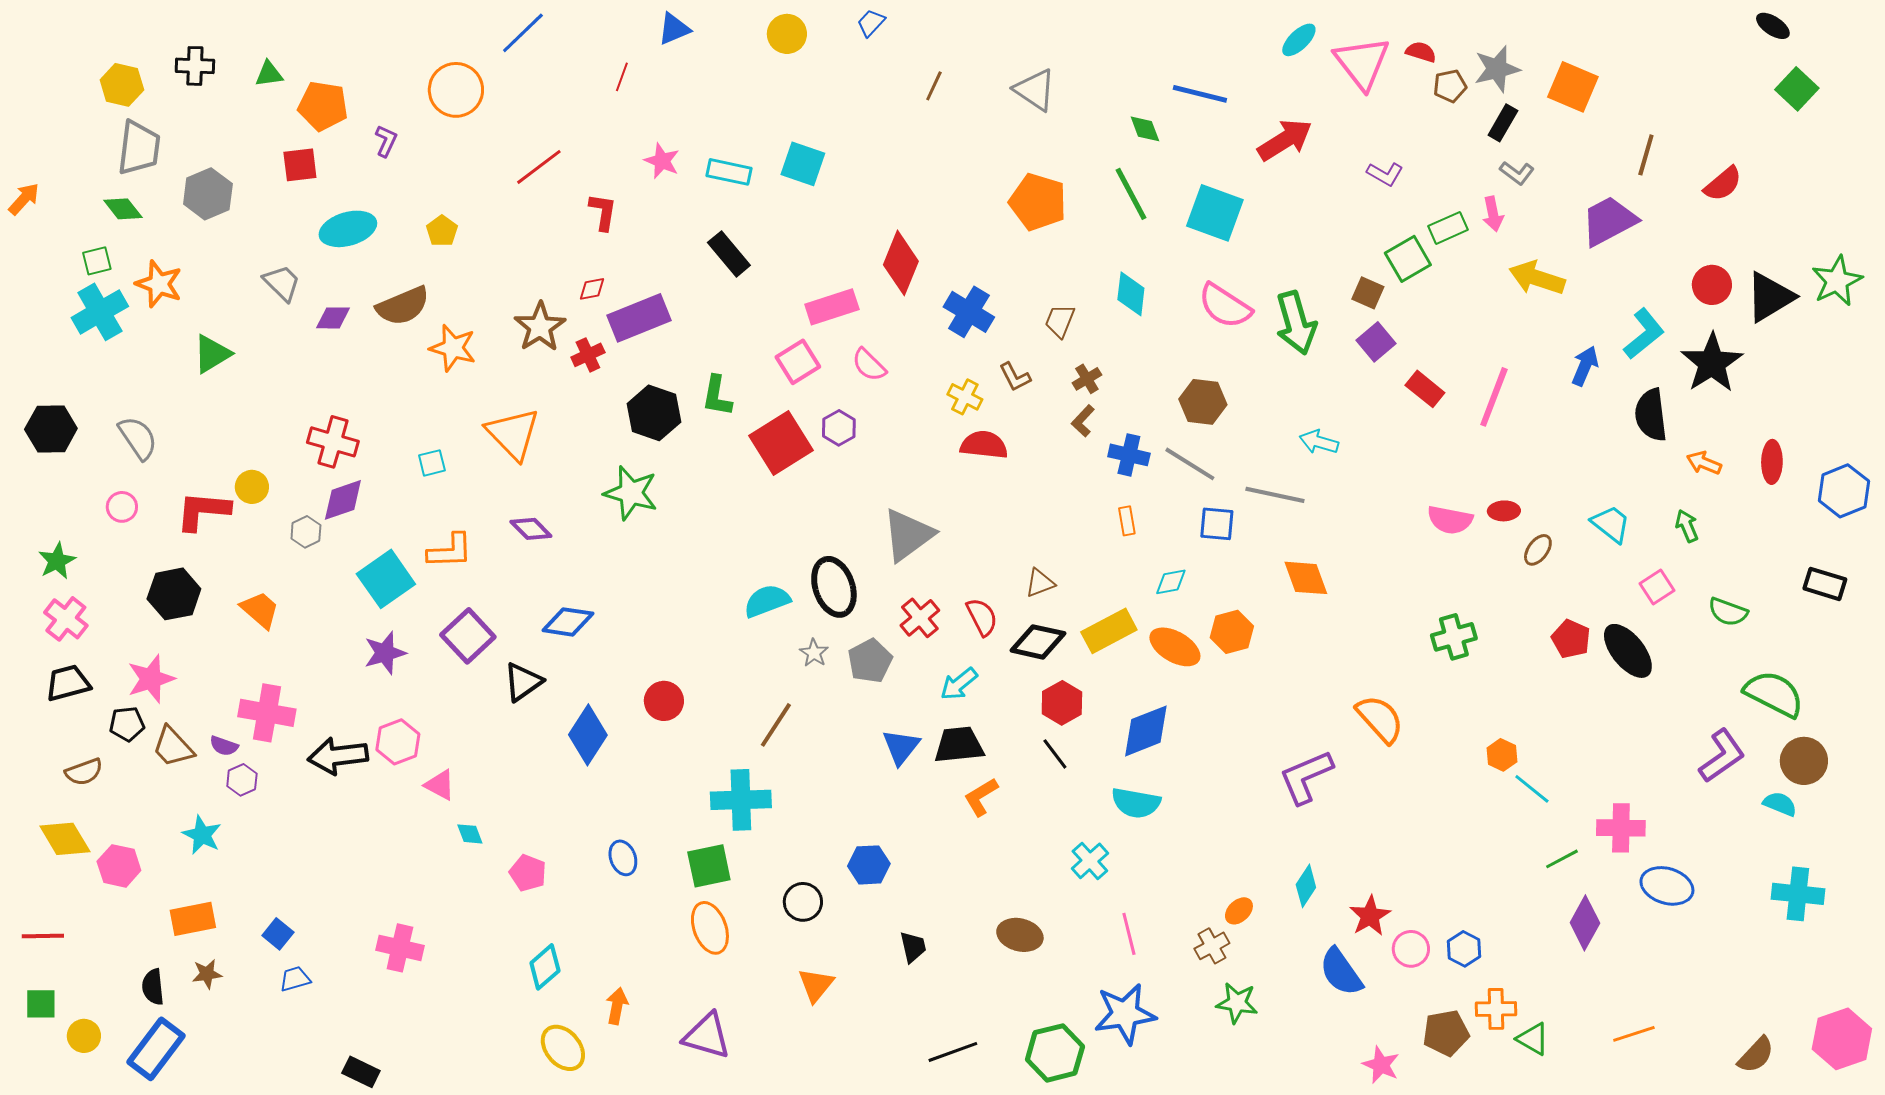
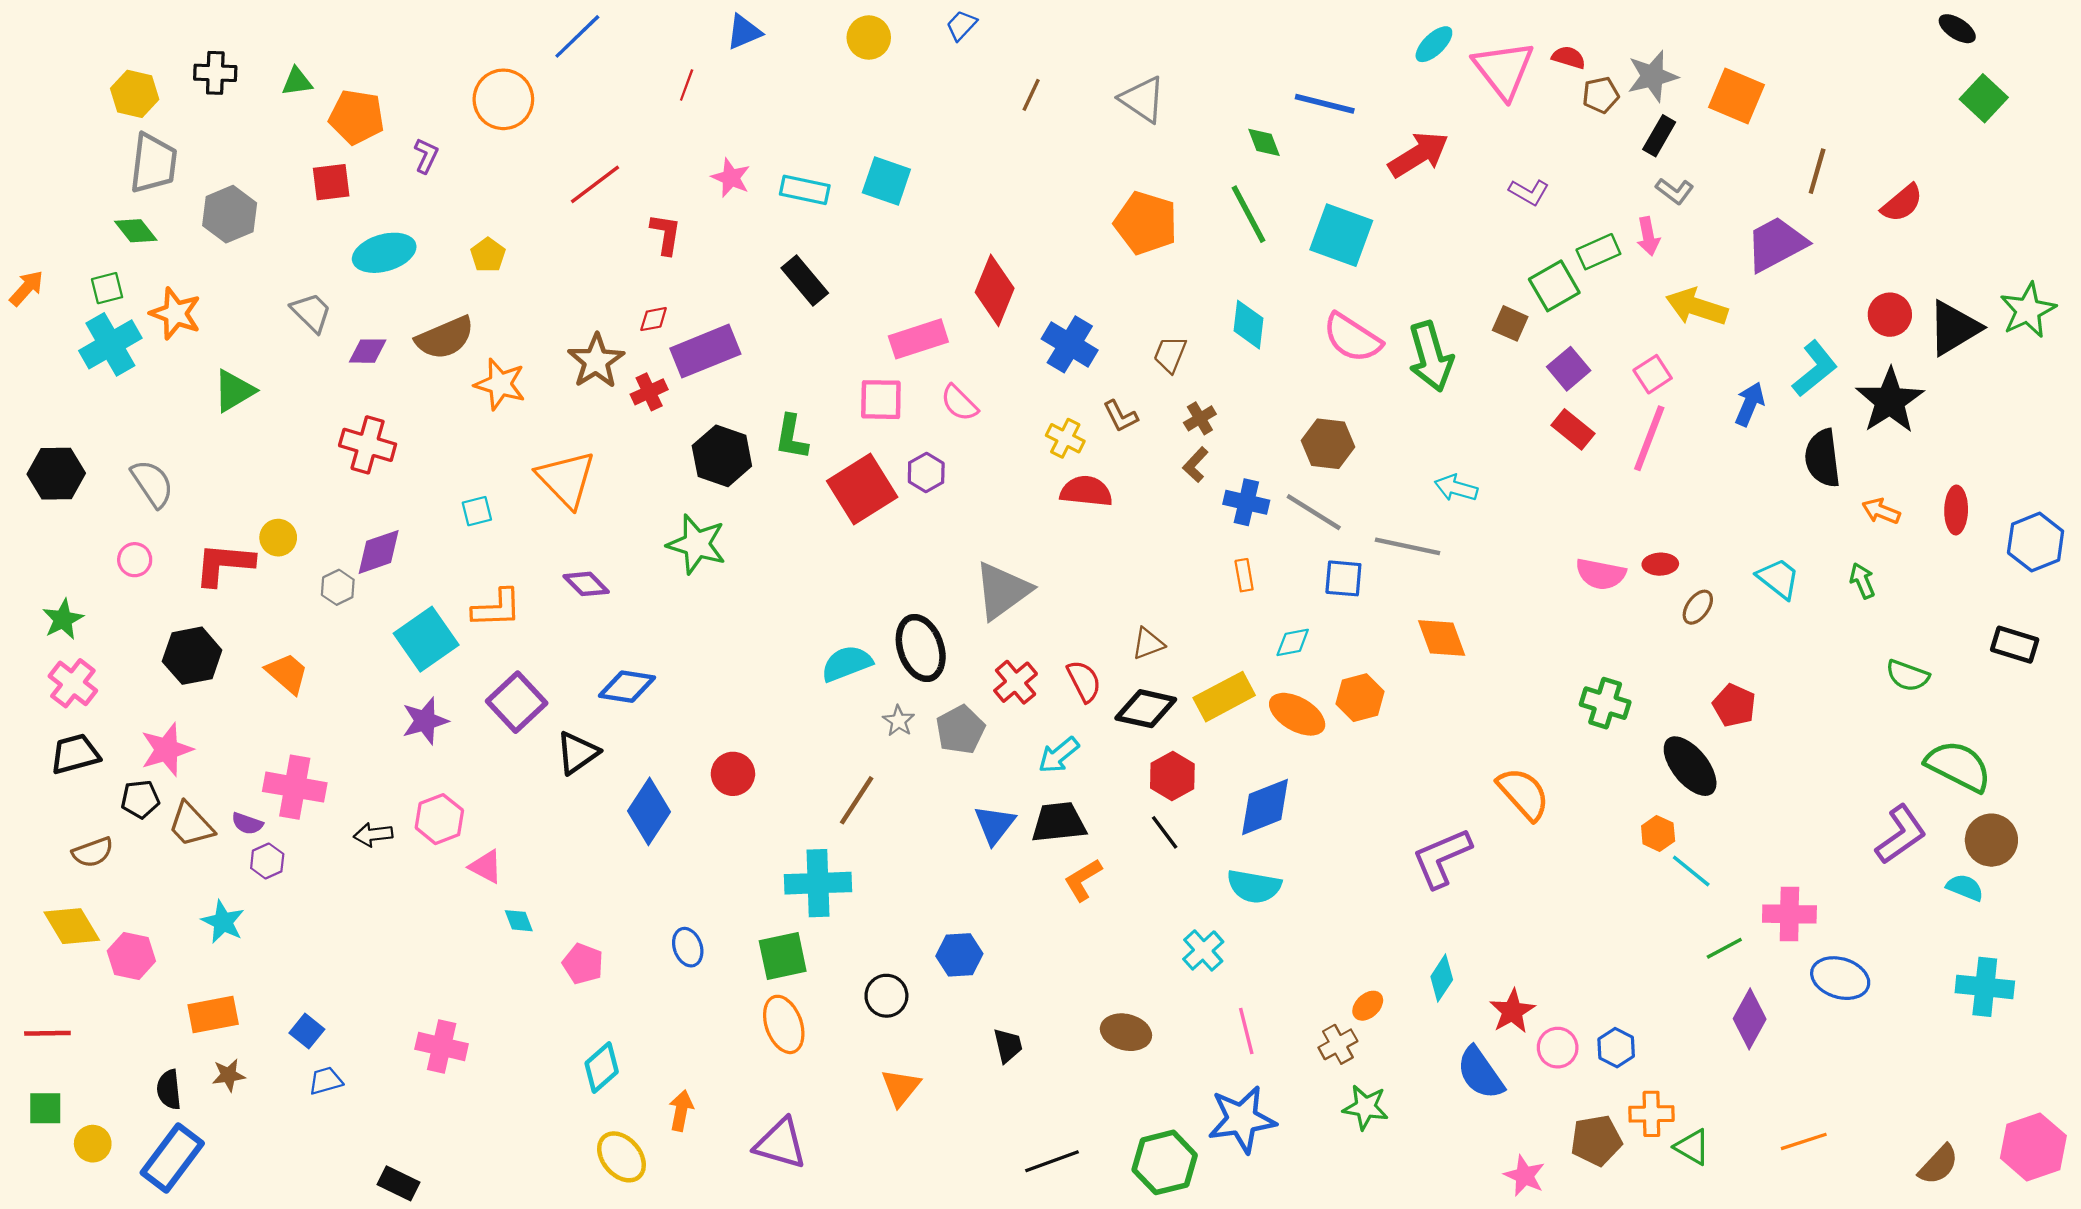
orange arrow: (24, 199) -> (26, 288), moved
purple square: (1376, 342) -> (1569, 369), moved
pink square: (798, 362) -> (881, 400), turned 33
red cross: (333, 442) -> (368, 445), moved
pink square: (1657, 587) -> (1653, 374), moved
green cross: (1454, 637) -> (1605, 703), turned 33
black ellipse: (1628, 651) -> (1690, 766), moved
black arrow: (338, 756) -> (373, 835), size x0.6

